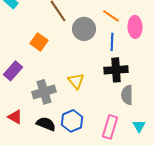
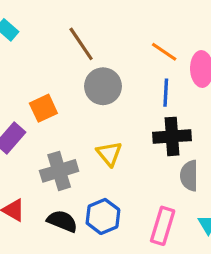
gray circle: (84, 29) -> (103, 86), moved
orange square: (39, 42) -> (43, 108), moved, turned 30

